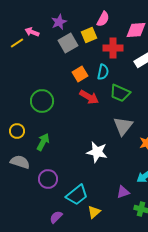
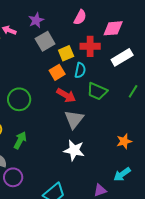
yellow square: (89, 35) -> (66, 53), moved
gray triangle: (123, 126) -> (74, 119), moved
purple circle: (48, 179) -> (13, 177), moved

